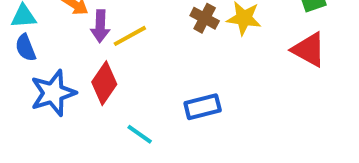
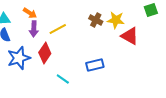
purple arrow: (100, 26) -> (34, 29), moved
red triangle: (309, 50) -> (130, 36), moved

